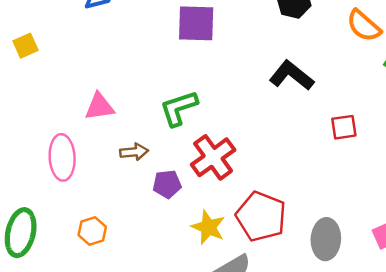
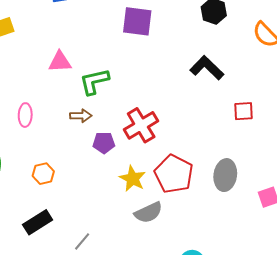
pink triangle: (99, 107) -> (60, 62), moved
green L-shape: (179, 108) -> (94, 81), moved
pink ellipse: (62, 157) -> (25, 115), size x0.7
gray ellipse: (326, 239) -> (225, 175), moved

